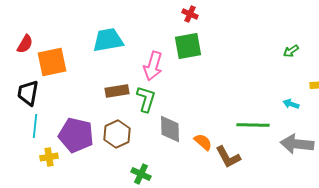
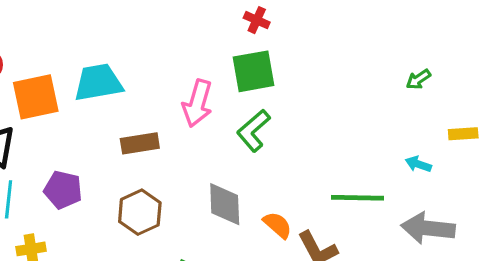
cyan trapezoid: (108, 40) -> (98, 83), moved
green L-shape: (146, 99) -> (253, 131), moved, turned -148
purple pentagon: (76, 135) -> (63, 190), moved, size x0.7

